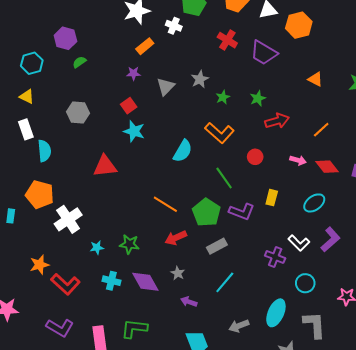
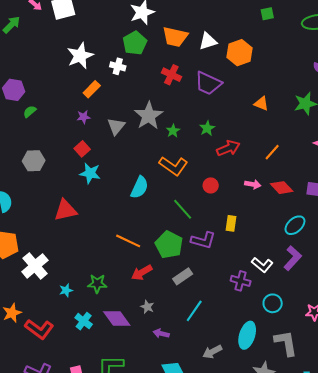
gray star: (200, 79) -> (149, 116), size x1.6
cyan ellipse: (314, 203) -> (295, 225), moved
cyan cross: (111, 281) -> (84, 321), turned 30

